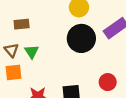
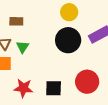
red circle: (108, 82) -> (87, 82), size x1.5

